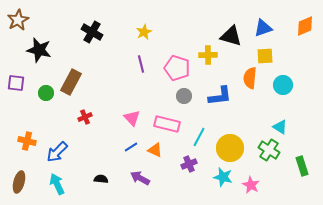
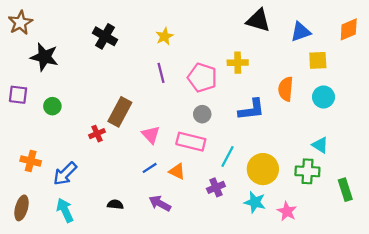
black triangle: (231, 36) -> (258, 20), moved
yellow square: (265, 56) -> (318, 60), moved
brown rectangle: (71, 82) -> (120, 112), moved
gray circle: (184, 96) -> (202, 114), moved
green cross: (269, 150) -> (307, 171), turned -30

